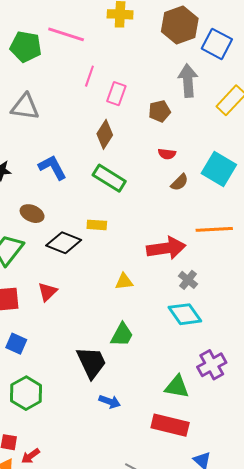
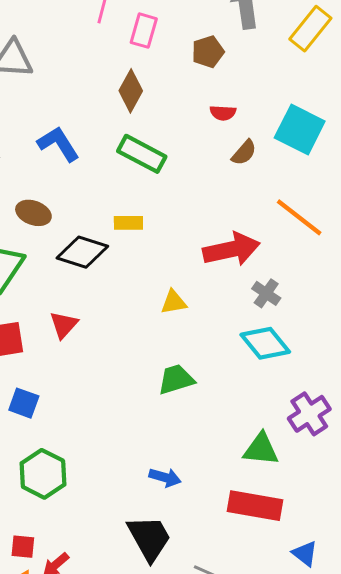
orange line: (214, 229) -> (299, 217), turned 45
green trapezoid: (122, 335) -> (176, 379), turned -132
black trapezoid: (91, 362) -> (149, 538), moved

